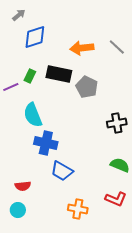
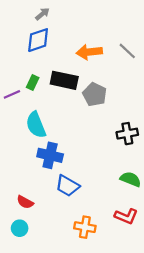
gray arrow: (19, 15) -> (42, 14), moved
red semicircle: (23, 186) -> (25, 202), turned 35

